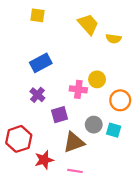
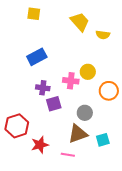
purple cross: (37, 95) -> (43, 88), moved, turned -32
cyan square: (114, 130) -> (103, 140), moved, turned -32
brown triangle: (74, 142) -> (78, 134), moved

